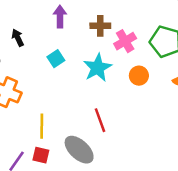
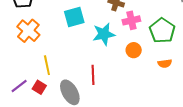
cyan square: (56, 59) -> (74, 17), size x1.5
yellow line: (42, 126) -> (47, 65), turned -30

